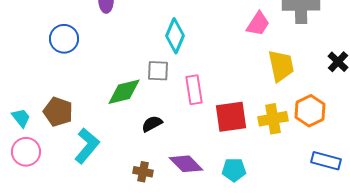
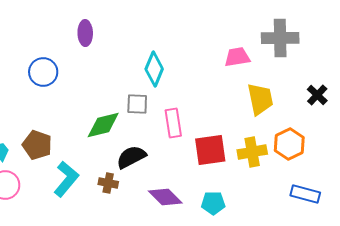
pink trapezoid: (258, 24) -> (237, 57), turned -132
black semicircle: (152, 124) -> (131, 157), size x1.4
brown cross: (143, 172) -> (108, 183), moved

